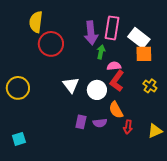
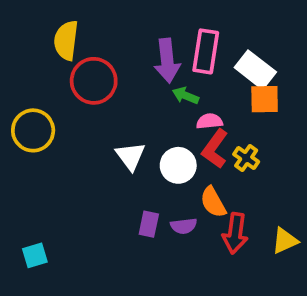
green arrow: (101, 52) -> (186, 96), turned -80
yellow cross: (150, 86) -> (246, 158), moved
yellow circle: (18, 88) -> (33, 130), moved
red arrow: (128, 127) -> (235, 233), size x1.5

